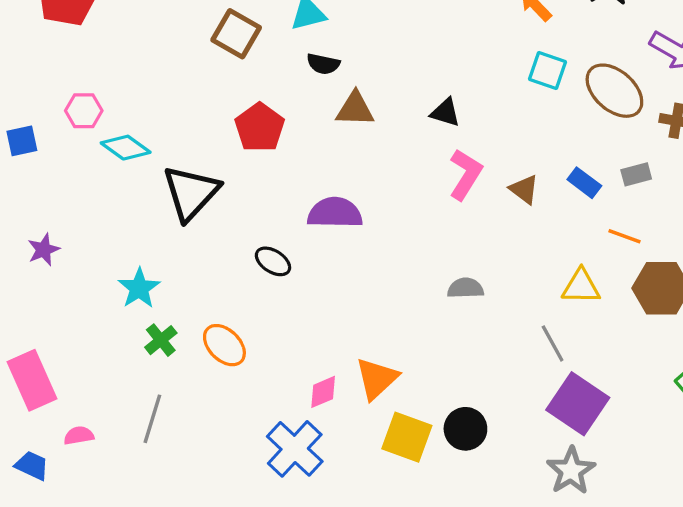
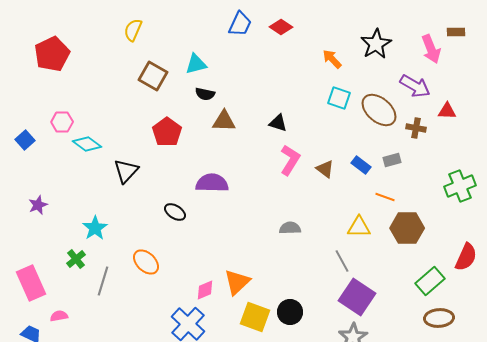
blue square: (22, 141) -> (25, 140), turned -30
black triangle: (191, 193) -> (126, 171), size x0.7
green cross: (161, 340) -> (76, 259), moved
gray line: (152, 419) -> (103, 281), moved

